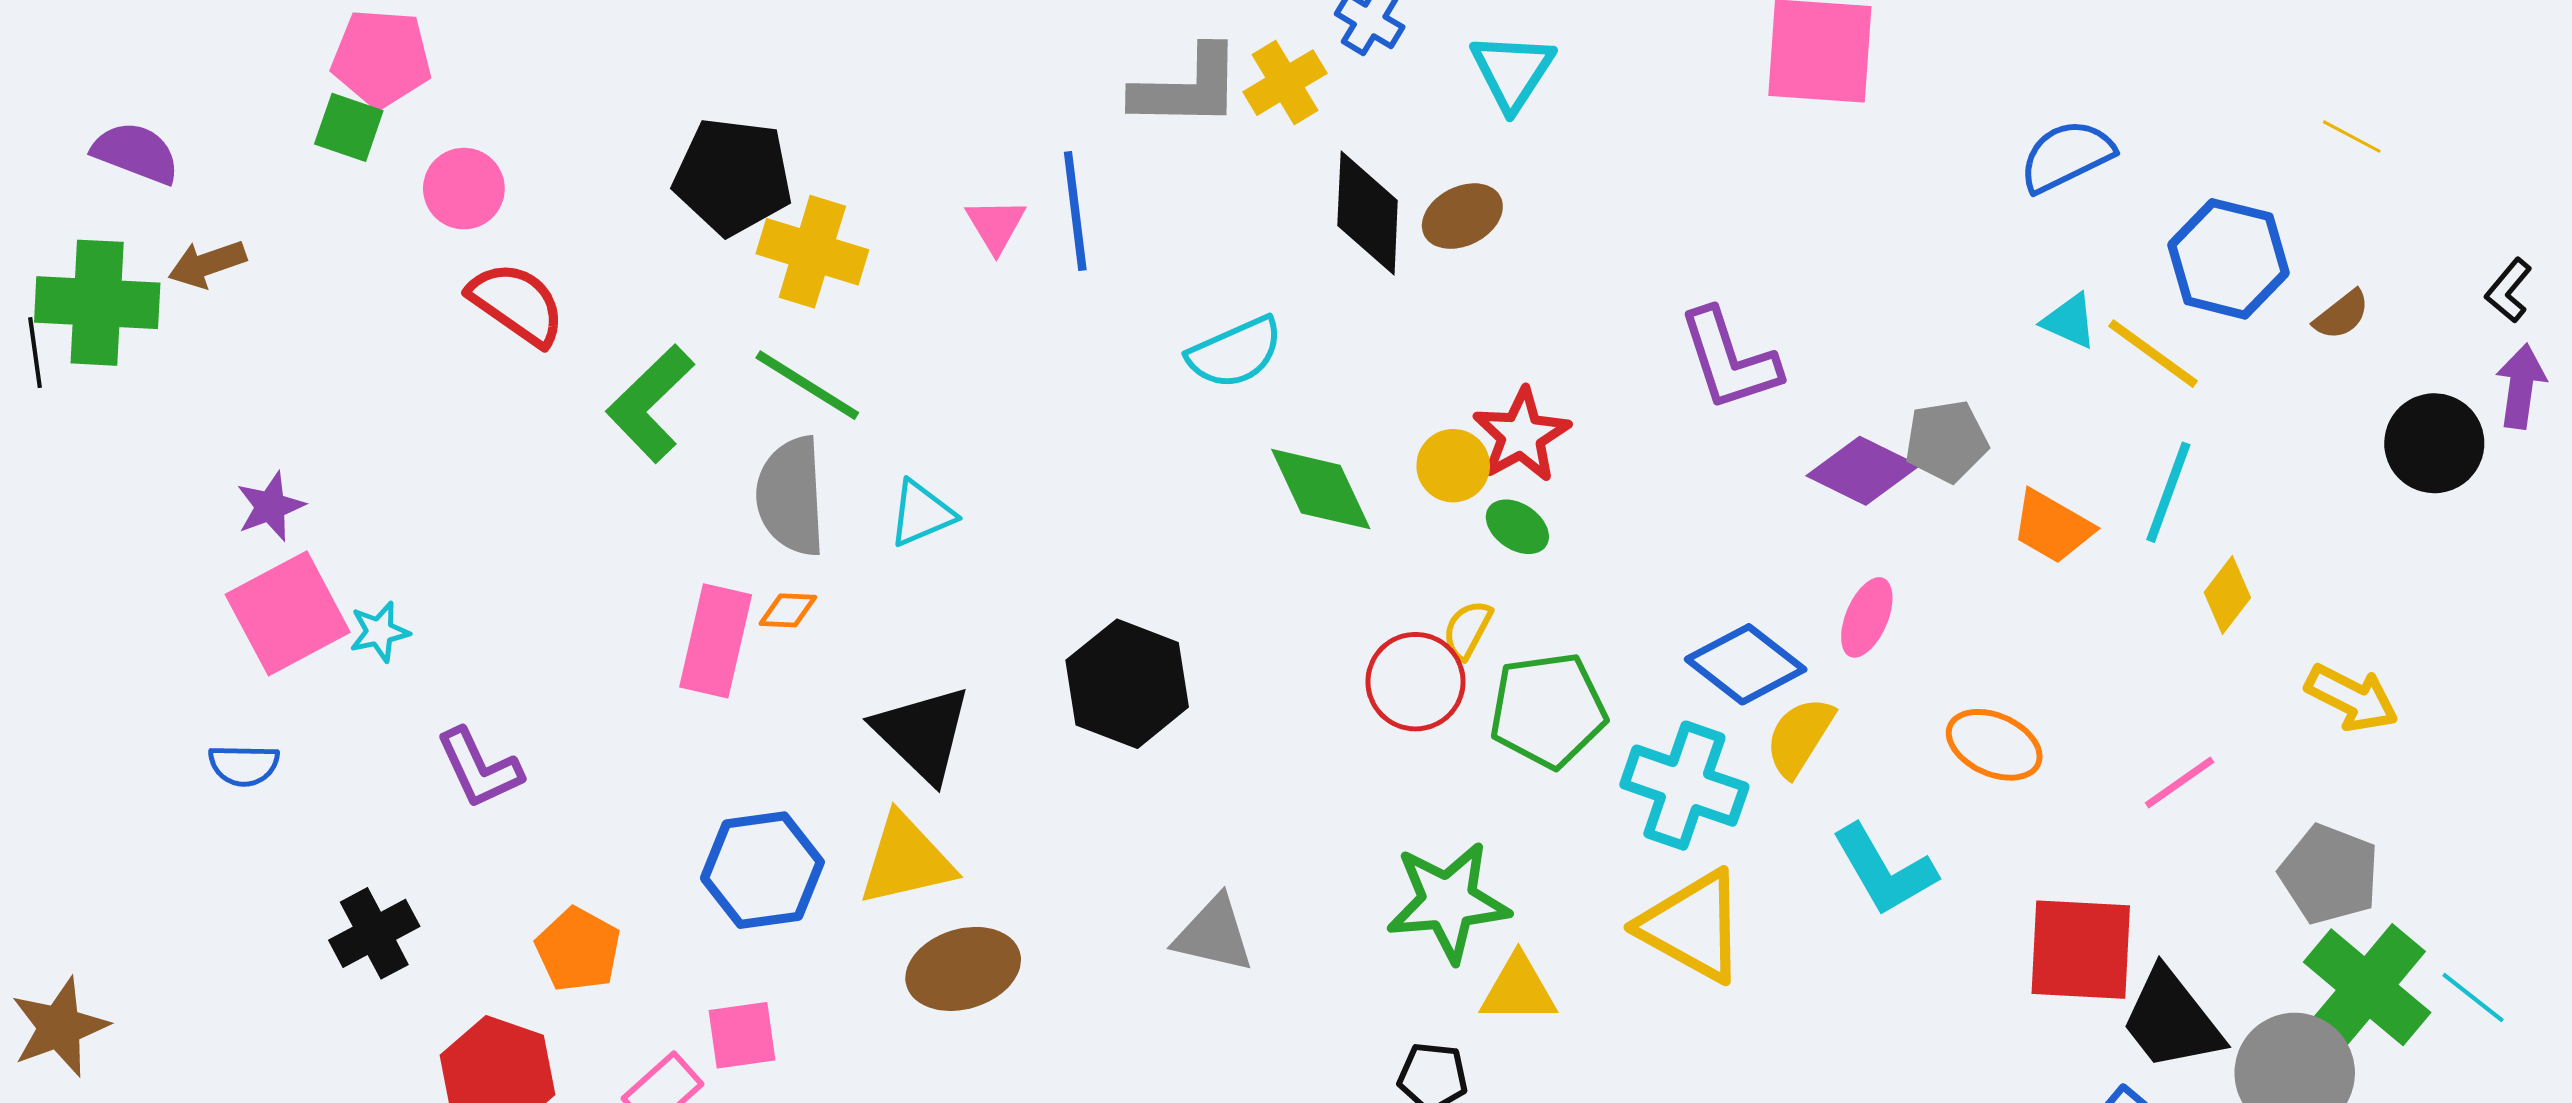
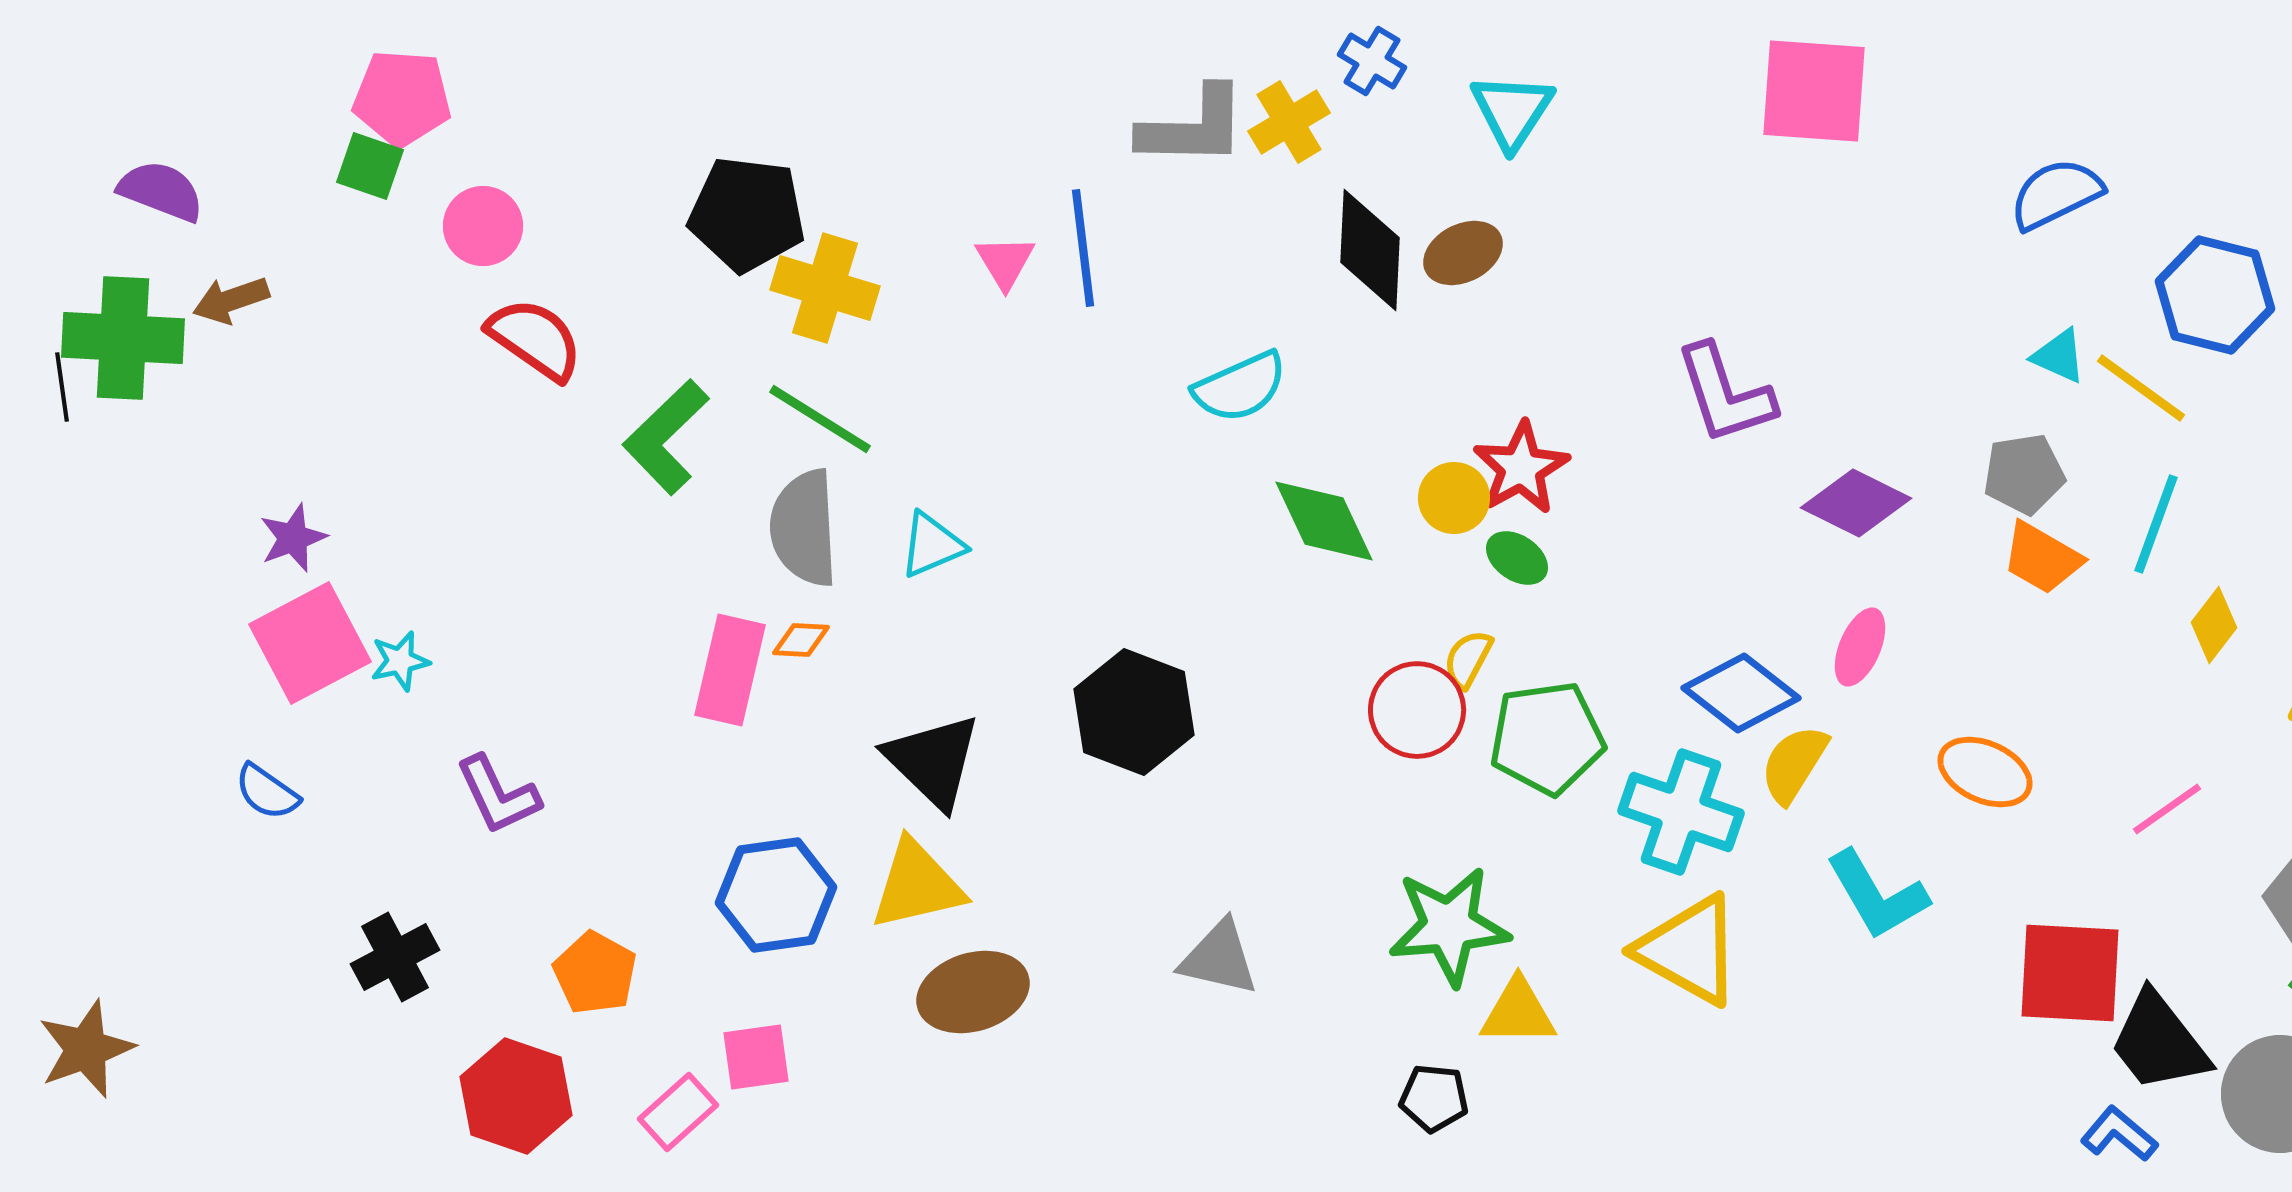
gray pentagon: (1946, 441) -> (2024, 474), moved
blue semicircle: (244, 765) -> (267, 792), turned 34

